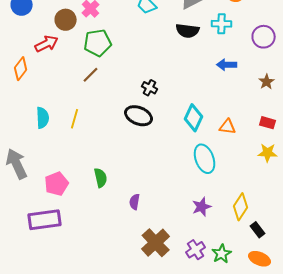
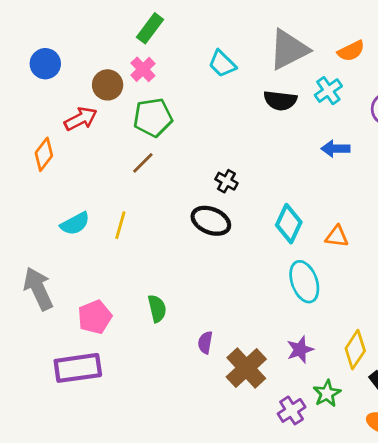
cyan cross: (222, 24) -> (328, 91), turned -36
cyan semicircle: (43, 118) -> (75, 224), turned 65
brown cross: (156, 243) -> (246, 368), moved
green star: (222, 254) -> (327, 393), moved

